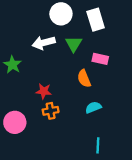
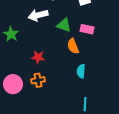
green triangle: (74, 44) -> (64, 25), moved, turned -42
cyan semicircle: (93, 107) -> (81, 71), turned -64
orange cross: (51, 111) -> (38, 80), moved

